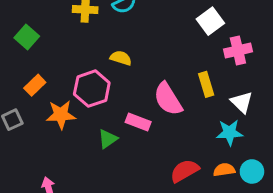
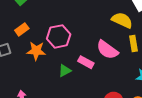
yellow semicircle: (121, 58) -> (122, 20), moved, size x1.5
pink semicircle: (168, 99) -> (107, 50), turned -30

